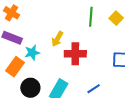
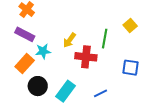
green line: (91, 17) -> (105, 39), moved

